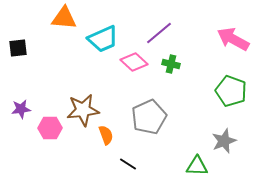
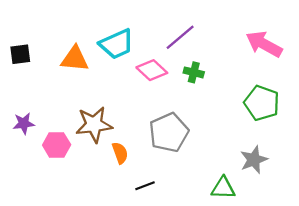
orange triangle: (64, 18) -> (75, 59), moved
black line: (128, 164) -> (145, 186), turned -54

